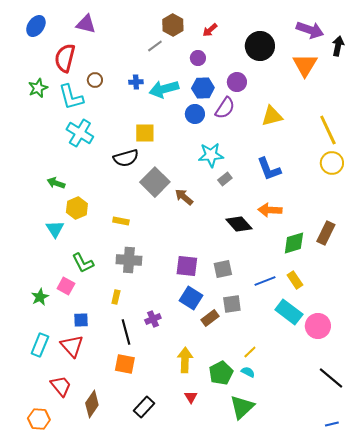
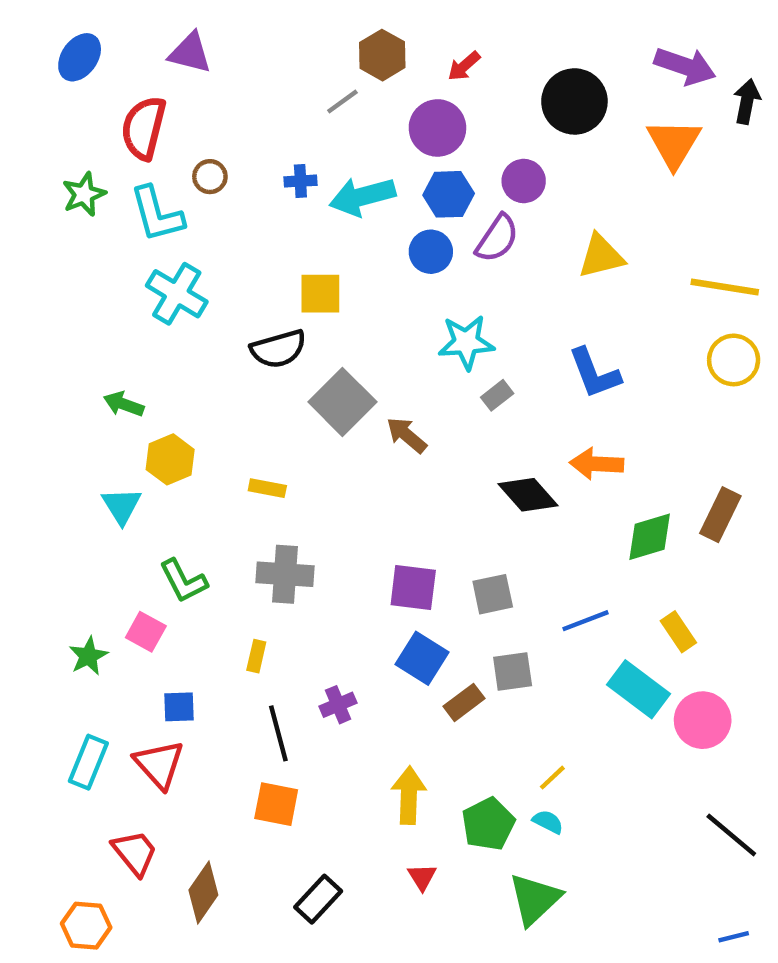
purple circle: (198, 58) -> (437, 128), size x1.6
yellow line: (328, 130) -> (725, 287), turned -56
yellow rectangle: (295, 280) -> (678, 632), moved

